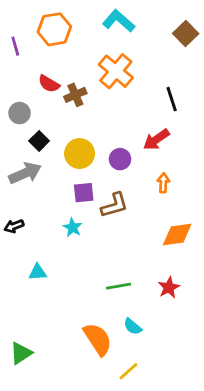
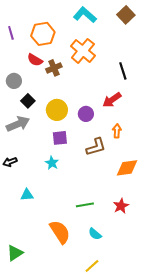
orange hexagon: (54, 29) -> (43, 34), moved
brown square: (186, 33) -> (126, 15), moved
brown L-shape: (114, 205) -> (96, 147), moved
orange semicircle: (98, 339) -> (60, 232), moved

